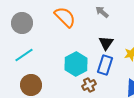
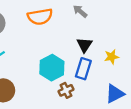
orange semicircle: (65, 17) -> (40, 17), turned 125

